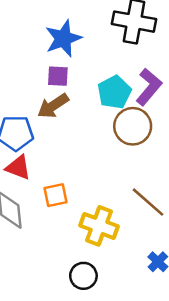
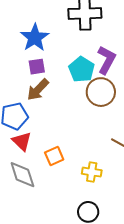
red triangle: (18, 167) -> (22, 141), turned 35
yellow cross: (99, 226) -> (92, 172), size x0.7

